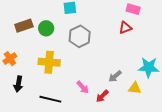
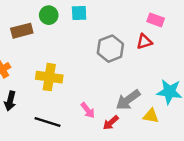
green circle: (46, 28) -> (49, 15), moved
gray hexagon: (80, 36) -> (110, 49), moved
gray arrow: (115, 76) -> (128, 100), size x1.5

